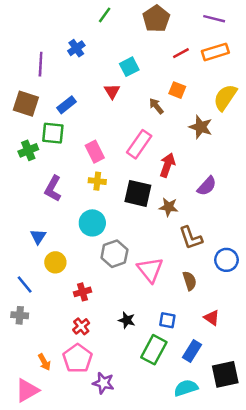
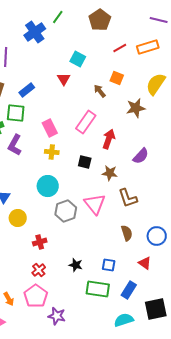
purple line: (214, 19) -> (159, 20), moved
blue cross: (76, 48) -> (35, 32), moved, size x1.5
cyan square: (129, 67) -> (78, 59), turned -35
brown star: (201, 127) -> (136, 108), turned -30
purple L-shape: (53, 189) -> (15, 145), moved
black square: (138, 193) -> (85, 162), size x0.6
blue circle: (226, 260) -> (157, 236), moved
pink triangle: (150, 270) -> (95, 204), moved
green rectangle: (154, 350) -> (98, 289), turned 70

